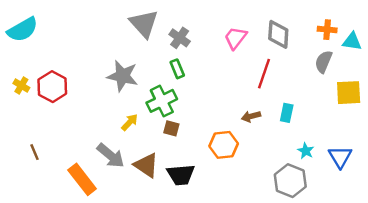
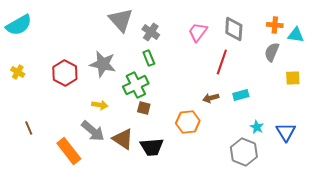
red hexagon: (52, 87) -> (65, 73), moved
yellow square: (349, 93) -> (293, 78), size x0.7
cyan rectangle: (287, 113) -> (241, 95), turned 63
yellow arrow: (130, 122) -> (100, 105), moved, turned 56

